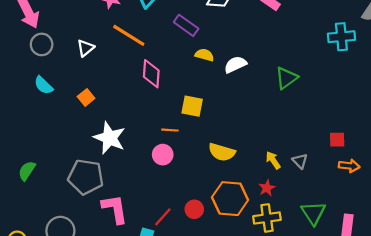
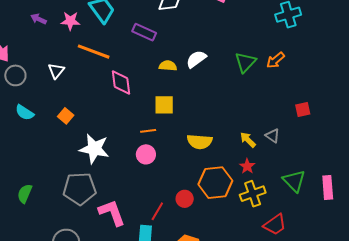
yellow semicircle: (204, 55) -> (168, 66), moved
orange arrow: (349, 166) -> (275, 60), moved, turned 144

